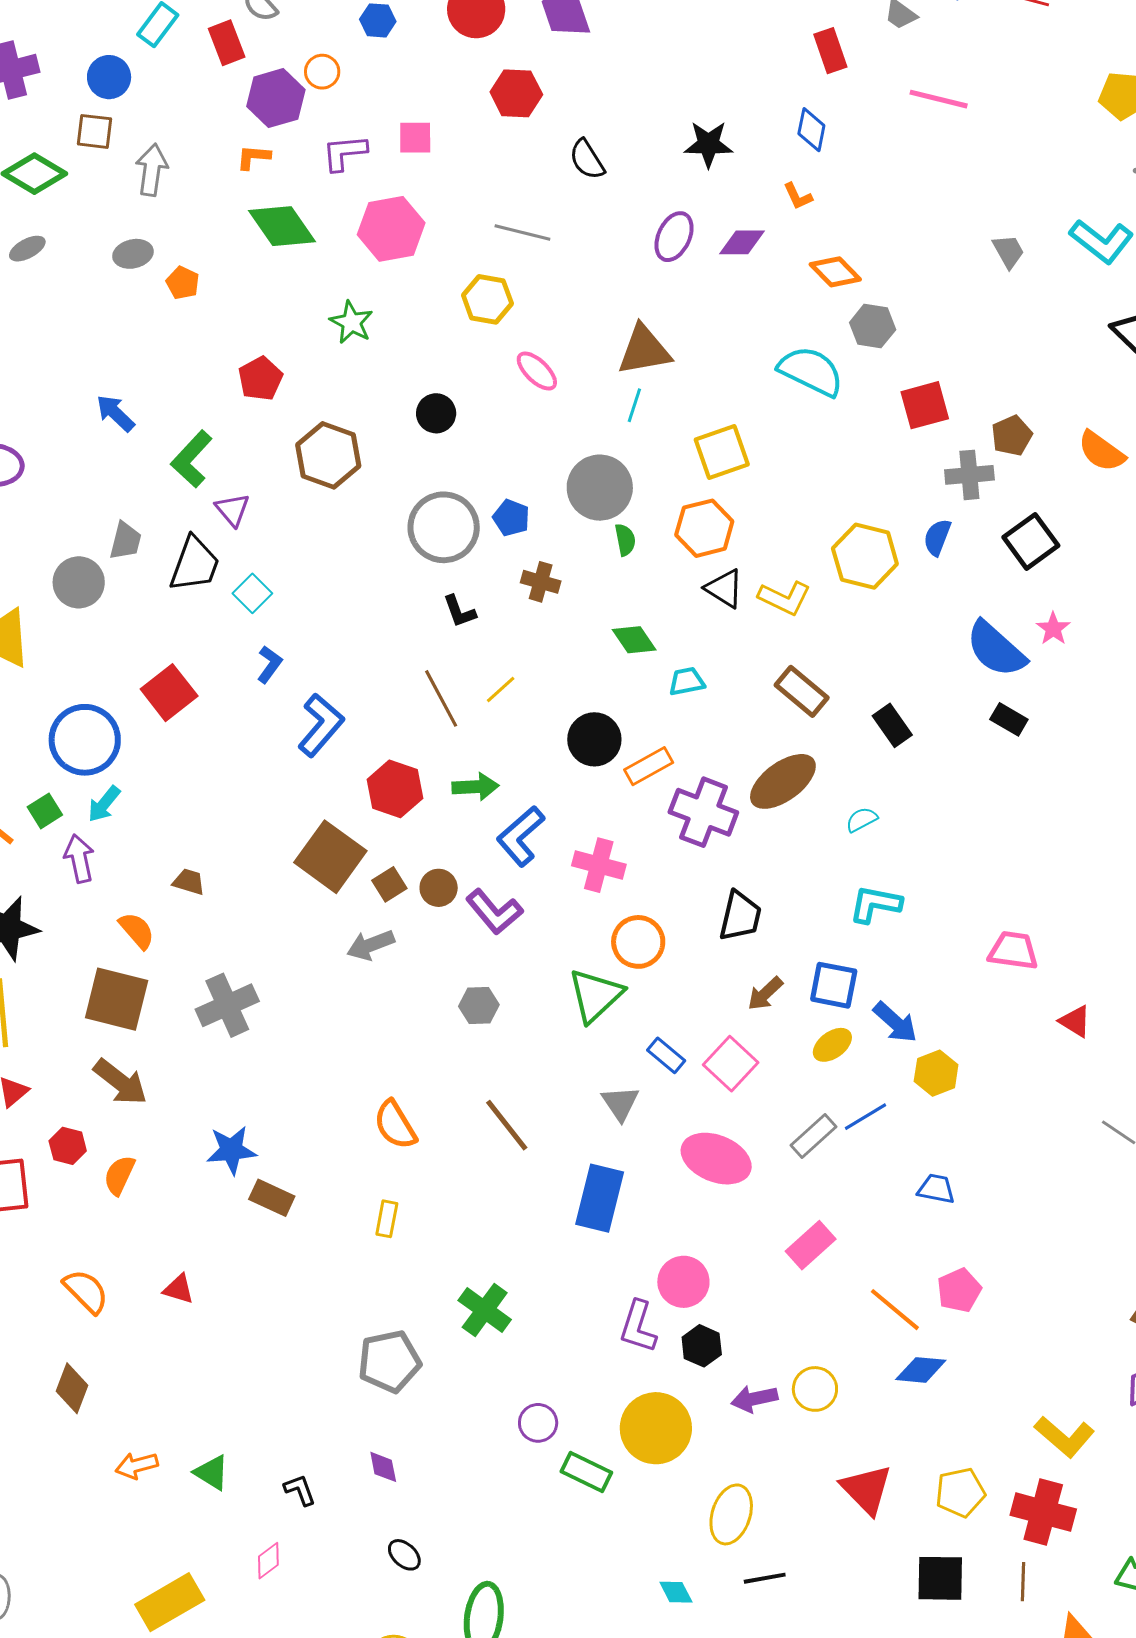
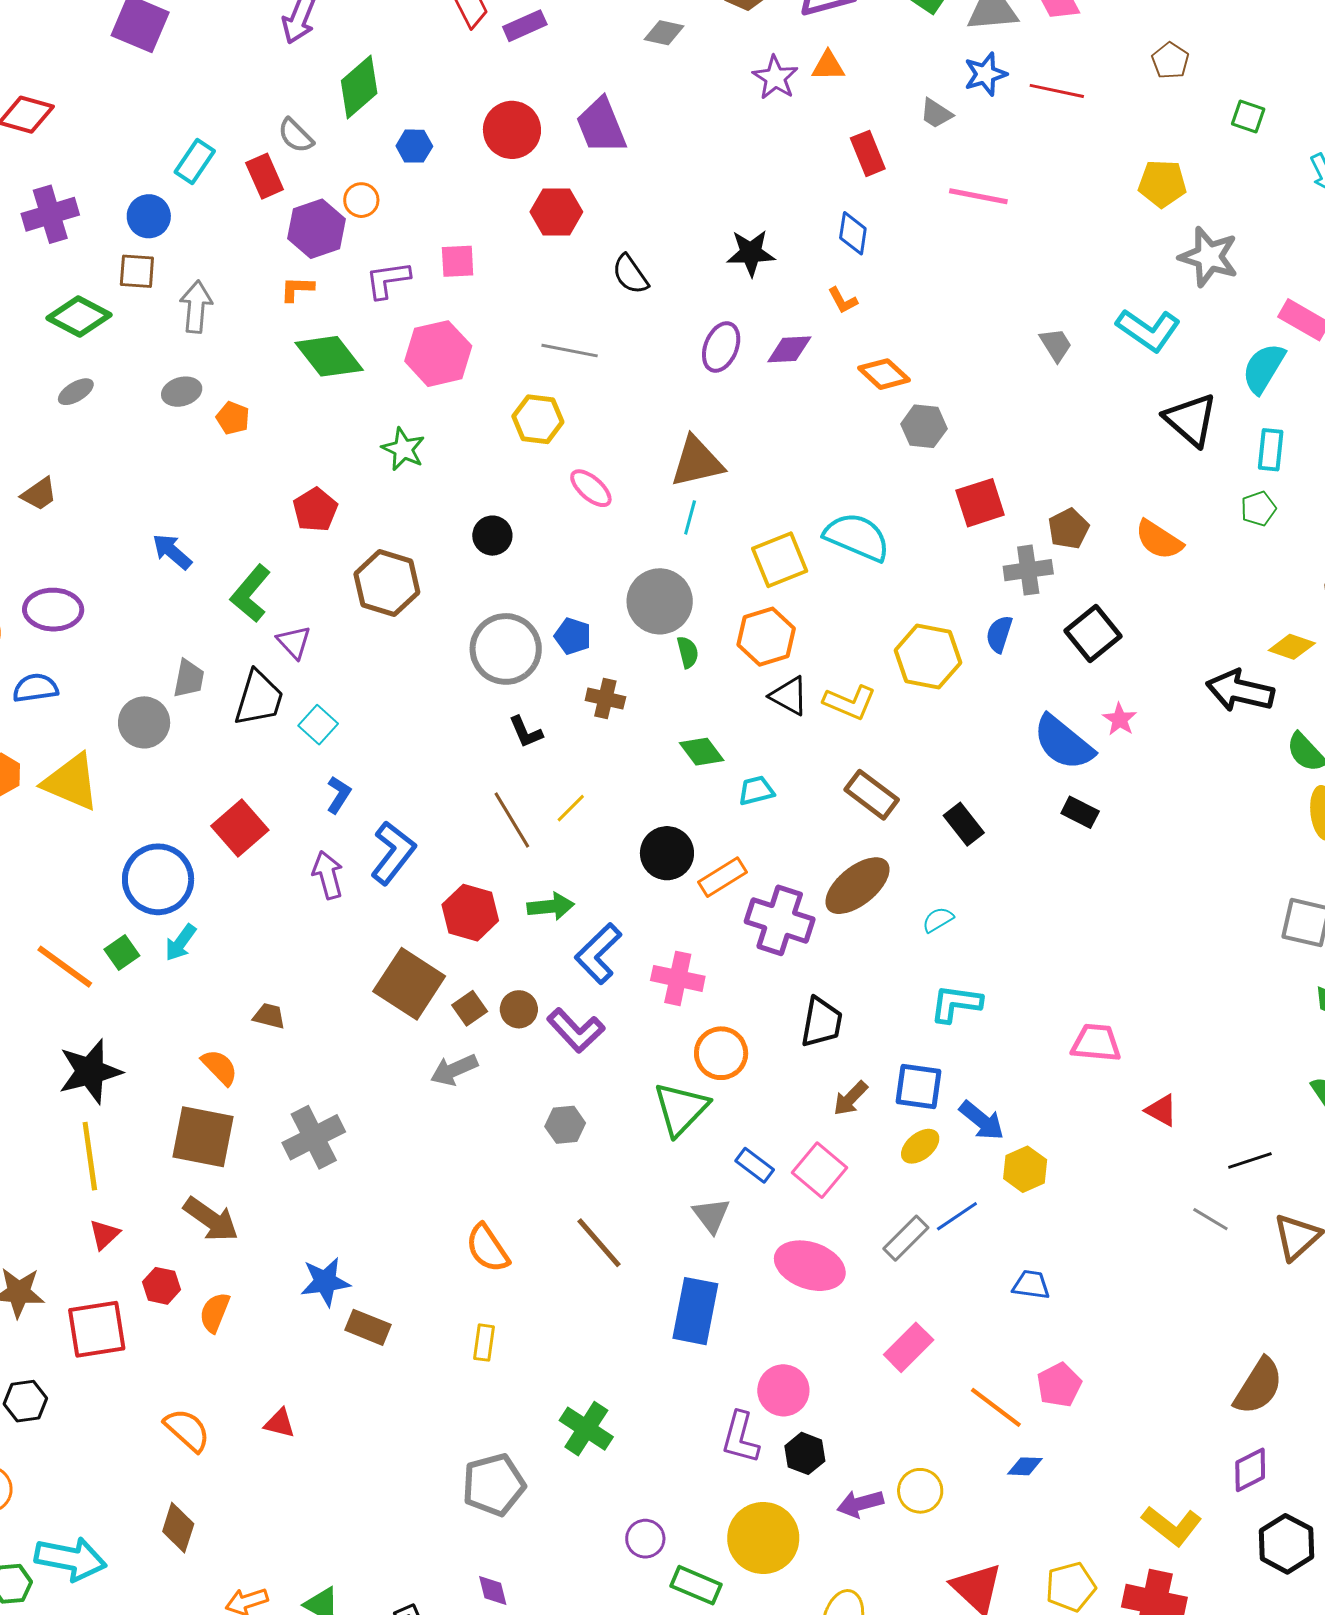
cyan semicircle: (811, 371) -> (857, 537), moved
purple arrow: (79, 859) -> (328, 875), moved
blue diamond: (921, 1370) -> (1025, 1466), size x0.7

